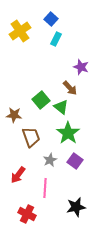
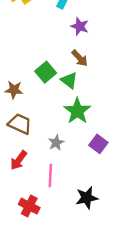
purple star: (81, 67) -> (80, 26), moved
brown trapezoid: (31, 137) -> (20, 124), moved, turned -45
purple square: (75, 161) -> (98, 144), moved

